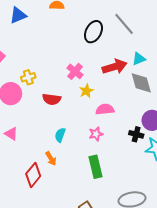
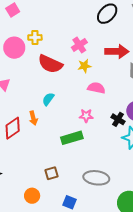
red semicircle: (52, 99) -> (50, 64), size x1.4
pink star: (96, 134) -> (86, 116), moved
green rectangle: (95, 167) -> (72, 138), turned 70

